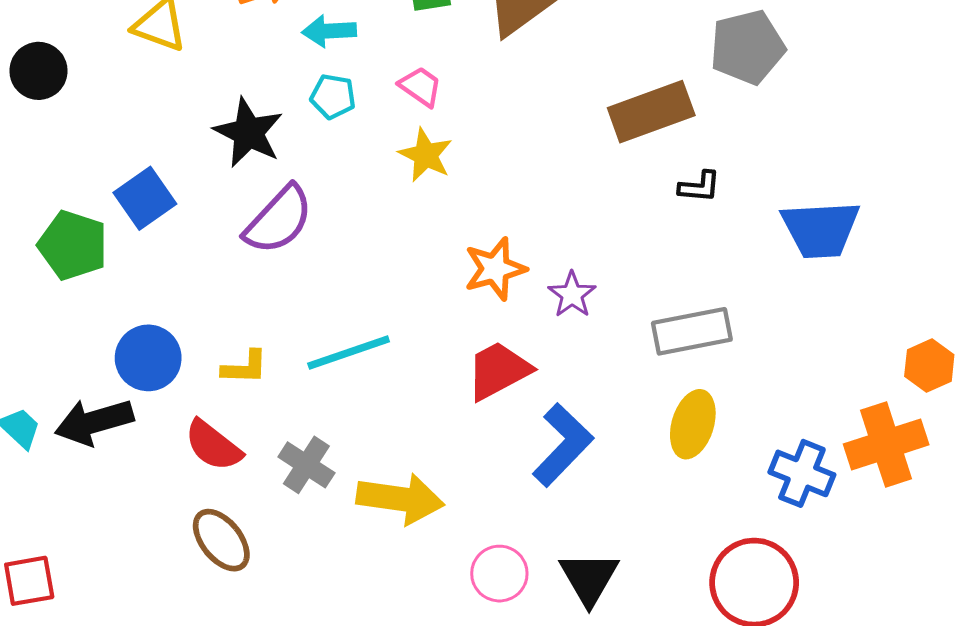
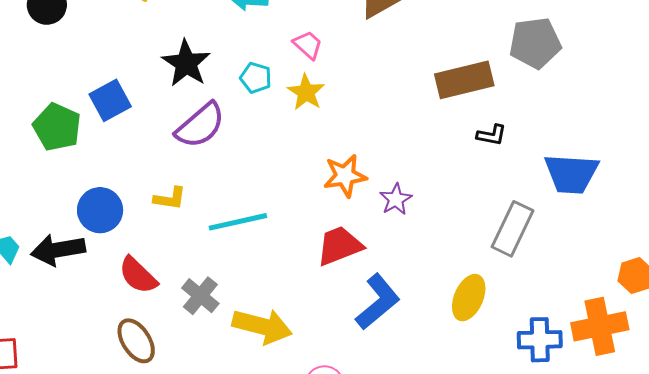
cyan pentagon: (333, 96) -> (256, 78), moved
gray rectangle: (692, 331) -> (513, 229), moved, turned -60
yellow L-shape: (245, 367) -> (170, 198), moved
blue cross: (802, 473) -> (540, 340), turned -30

